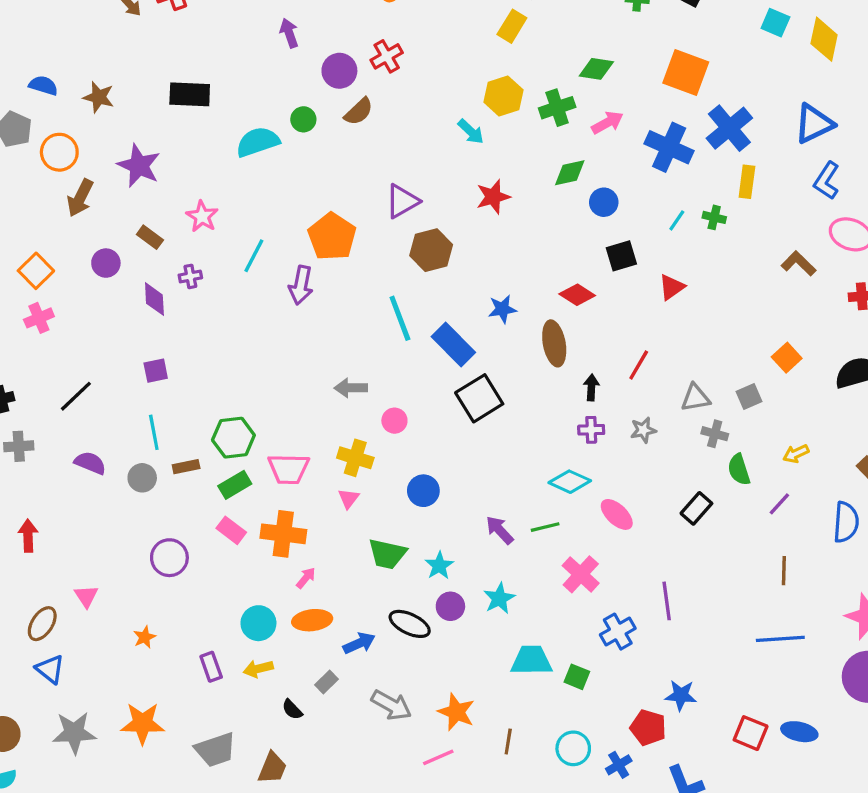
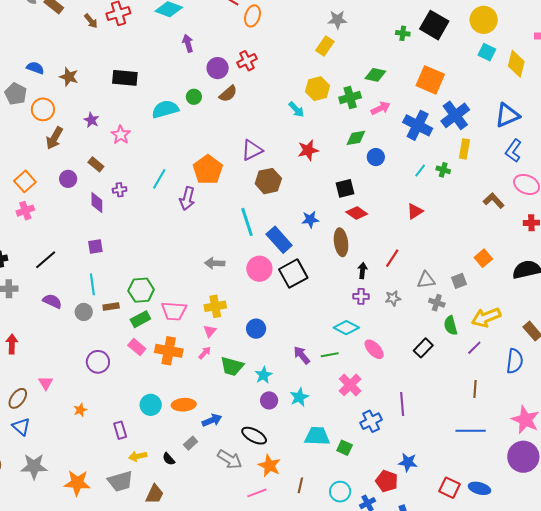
purple star: (139, 166) -> (91, 120), size x0.6
pink star: (202, 216) -> (121, 135), moved
black square: (621, 256) -> (345, 188), moved
pink circle: (394, 421) -> (259, 269), moved, size x1.6
yellow arrow: (796, 454) -> (486, 317), size x1.8
yellow cross: (355, 458) -> (215, 306), turned -30
pink arrow: (306, 578) -> (205, 353), moved
black ellipse: (410, 624) -> (254, 436), moved
yellow arrow: (258, 669) -> (138, 456), moved
orange star: (143, 723) -> (77, 483), moved

